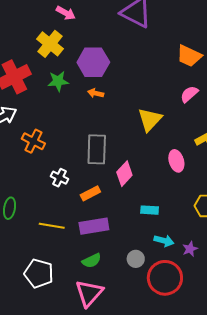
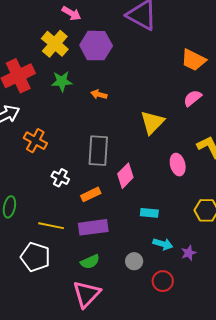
purple hexagon: (93, 62) -> (96, 46), moved
white pentagon: (39, 273) -> (35, 257), moved
red circle: (165, 278) -> (163, 281), size x0.6

